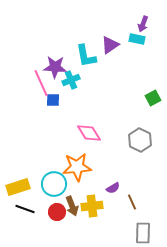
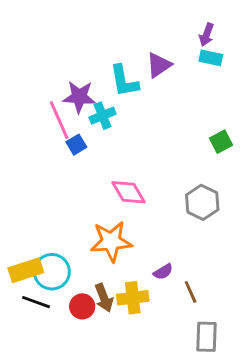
cyan rectangle: (137, 39) -> (211, 58), moved
blue square: (53, 100) -> (76, 145), turned -32
cyan circle: (54, 184) -> (52, 272), moved

